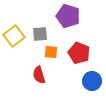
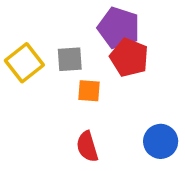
red pentagon: (79, 53) -> (129, 58), moved
red semicircle: (39, 75) -> (87, 147), moved

